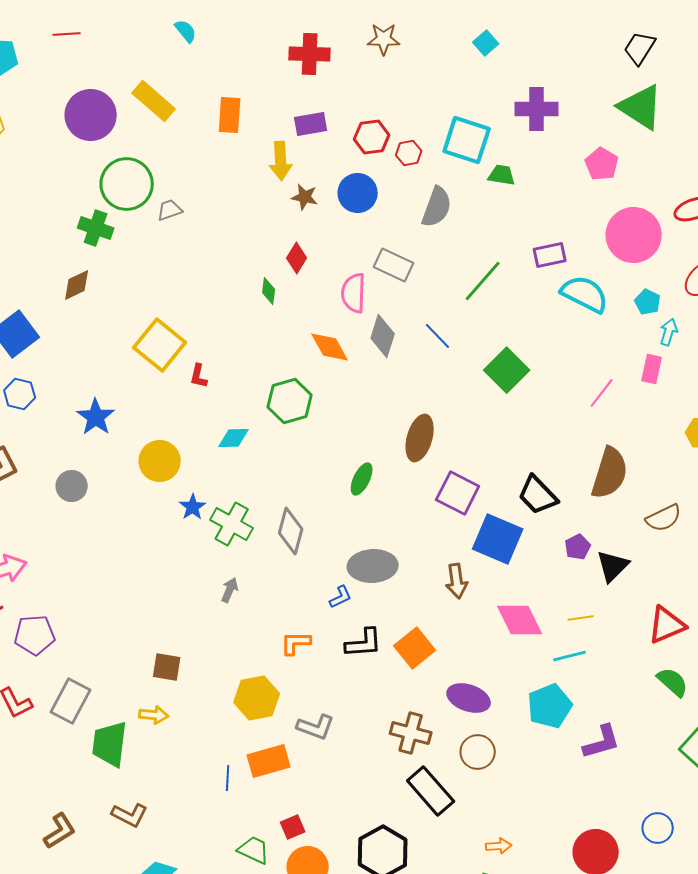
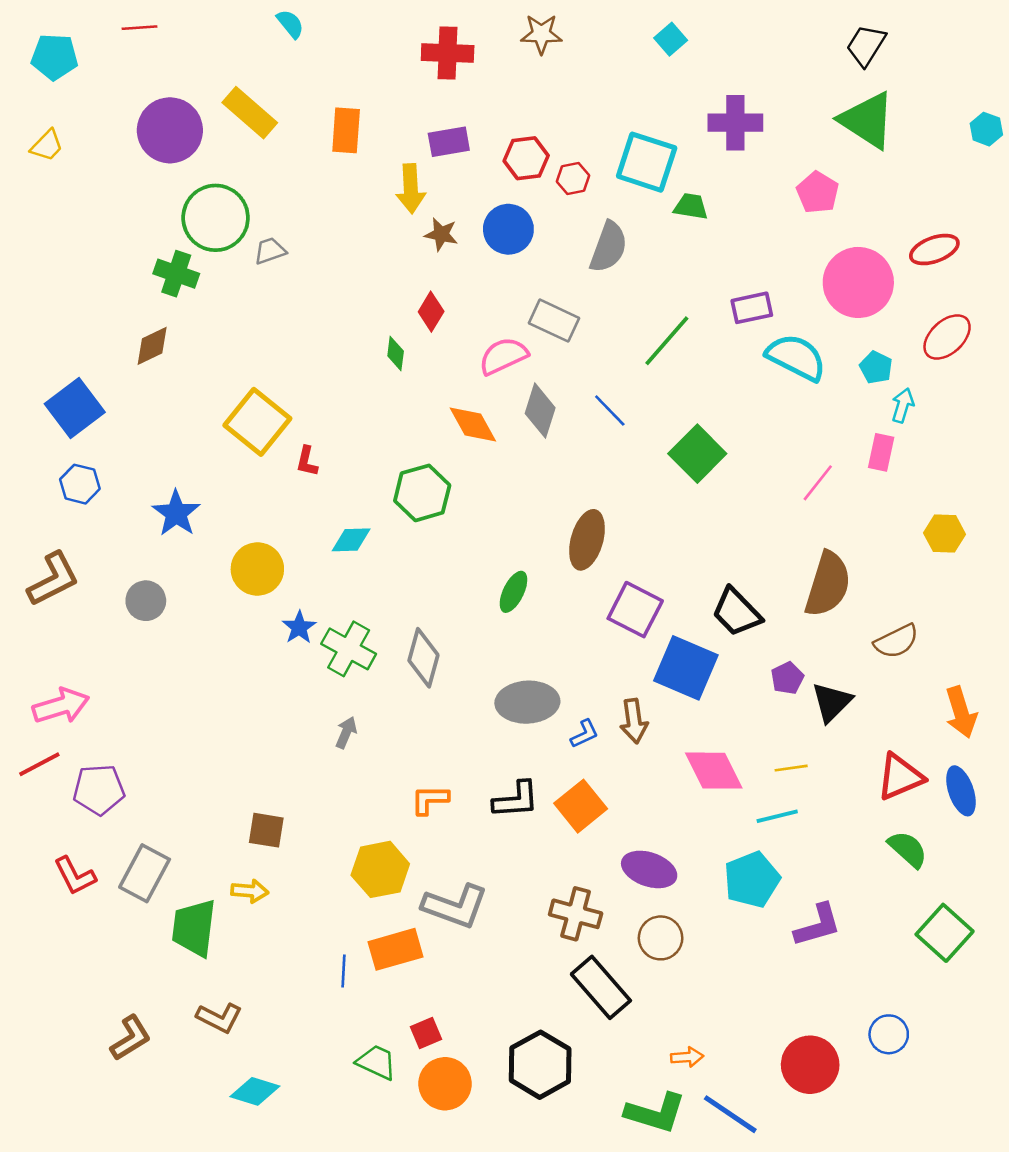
pink semicircle: (354, 293) -> (503, 356), turned 63
blue L-shape: (341, 597) -> (584, 734), moved
gray L-shape: (316, 727) -> (455, 906), size x1.4

